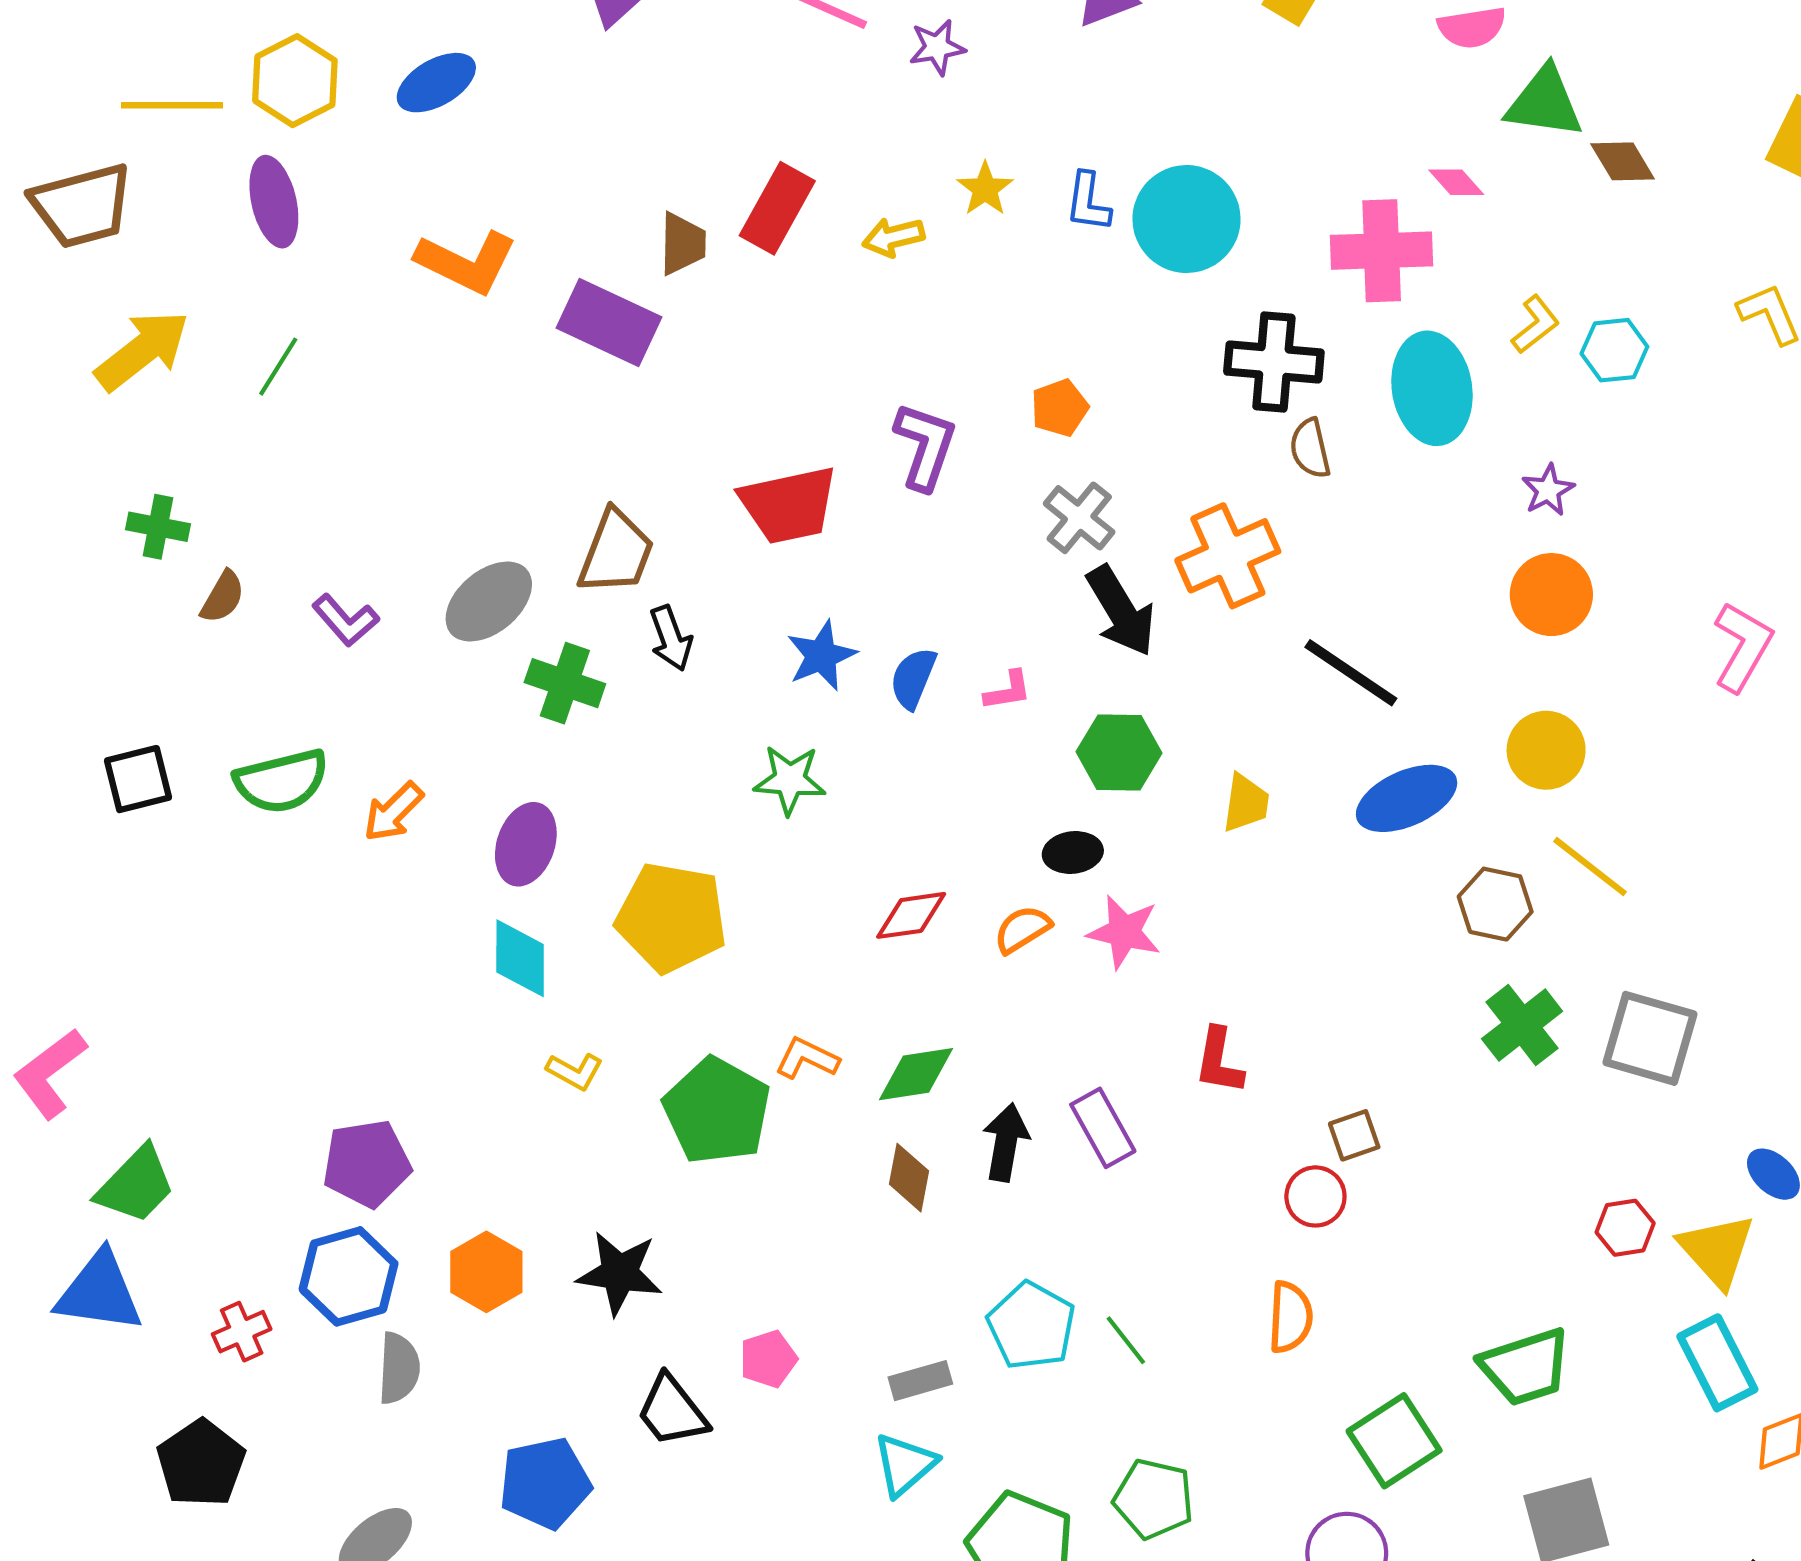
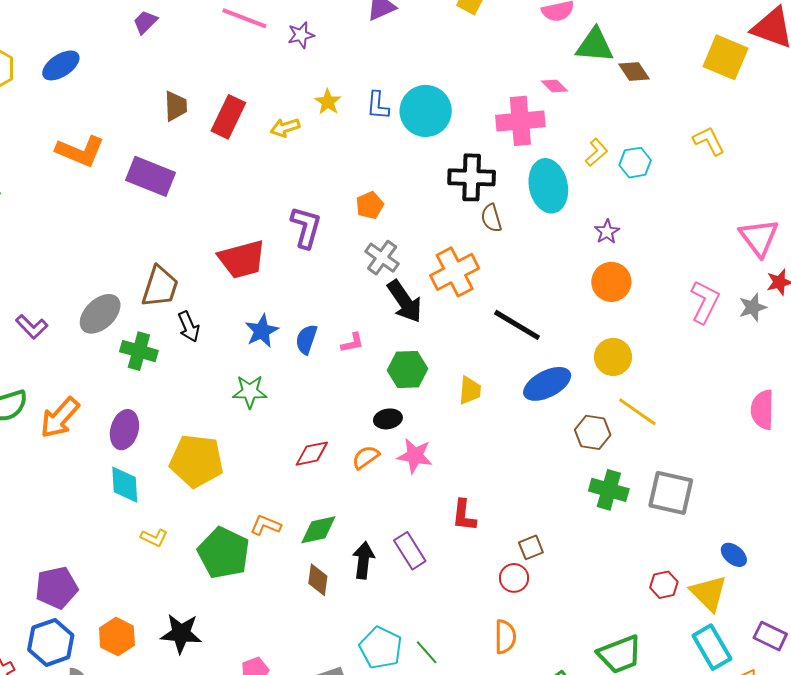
brown trapezoid: (683, 244) -> (176, 106), moved
orange arrow: (393, 812) -> (60, 418), size x1.4
green cross: (1522, 1025) -> (609, 490), turned -33

